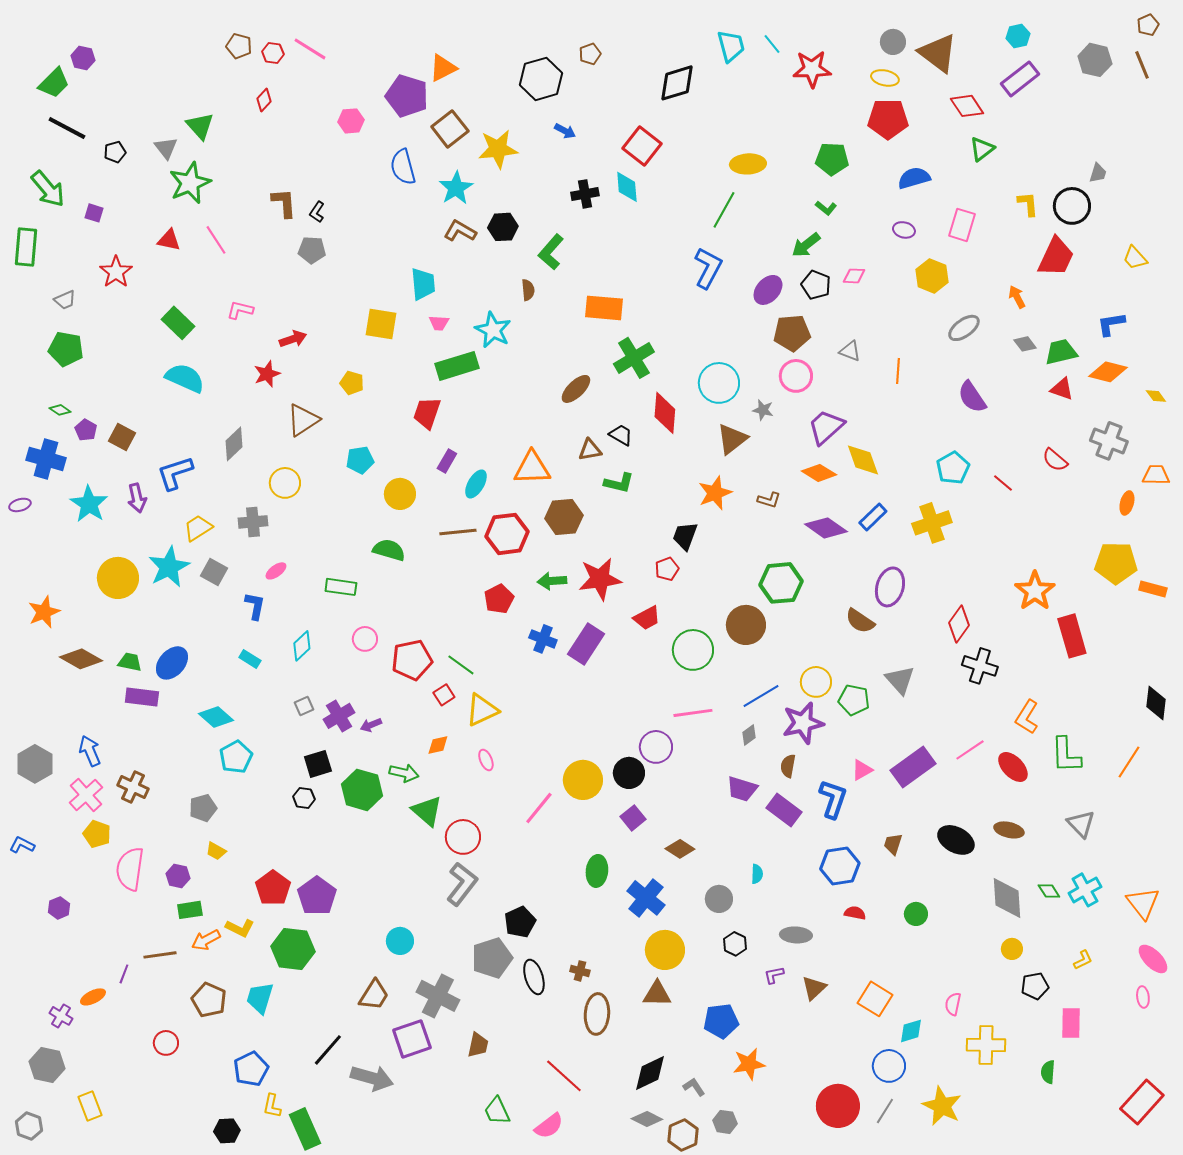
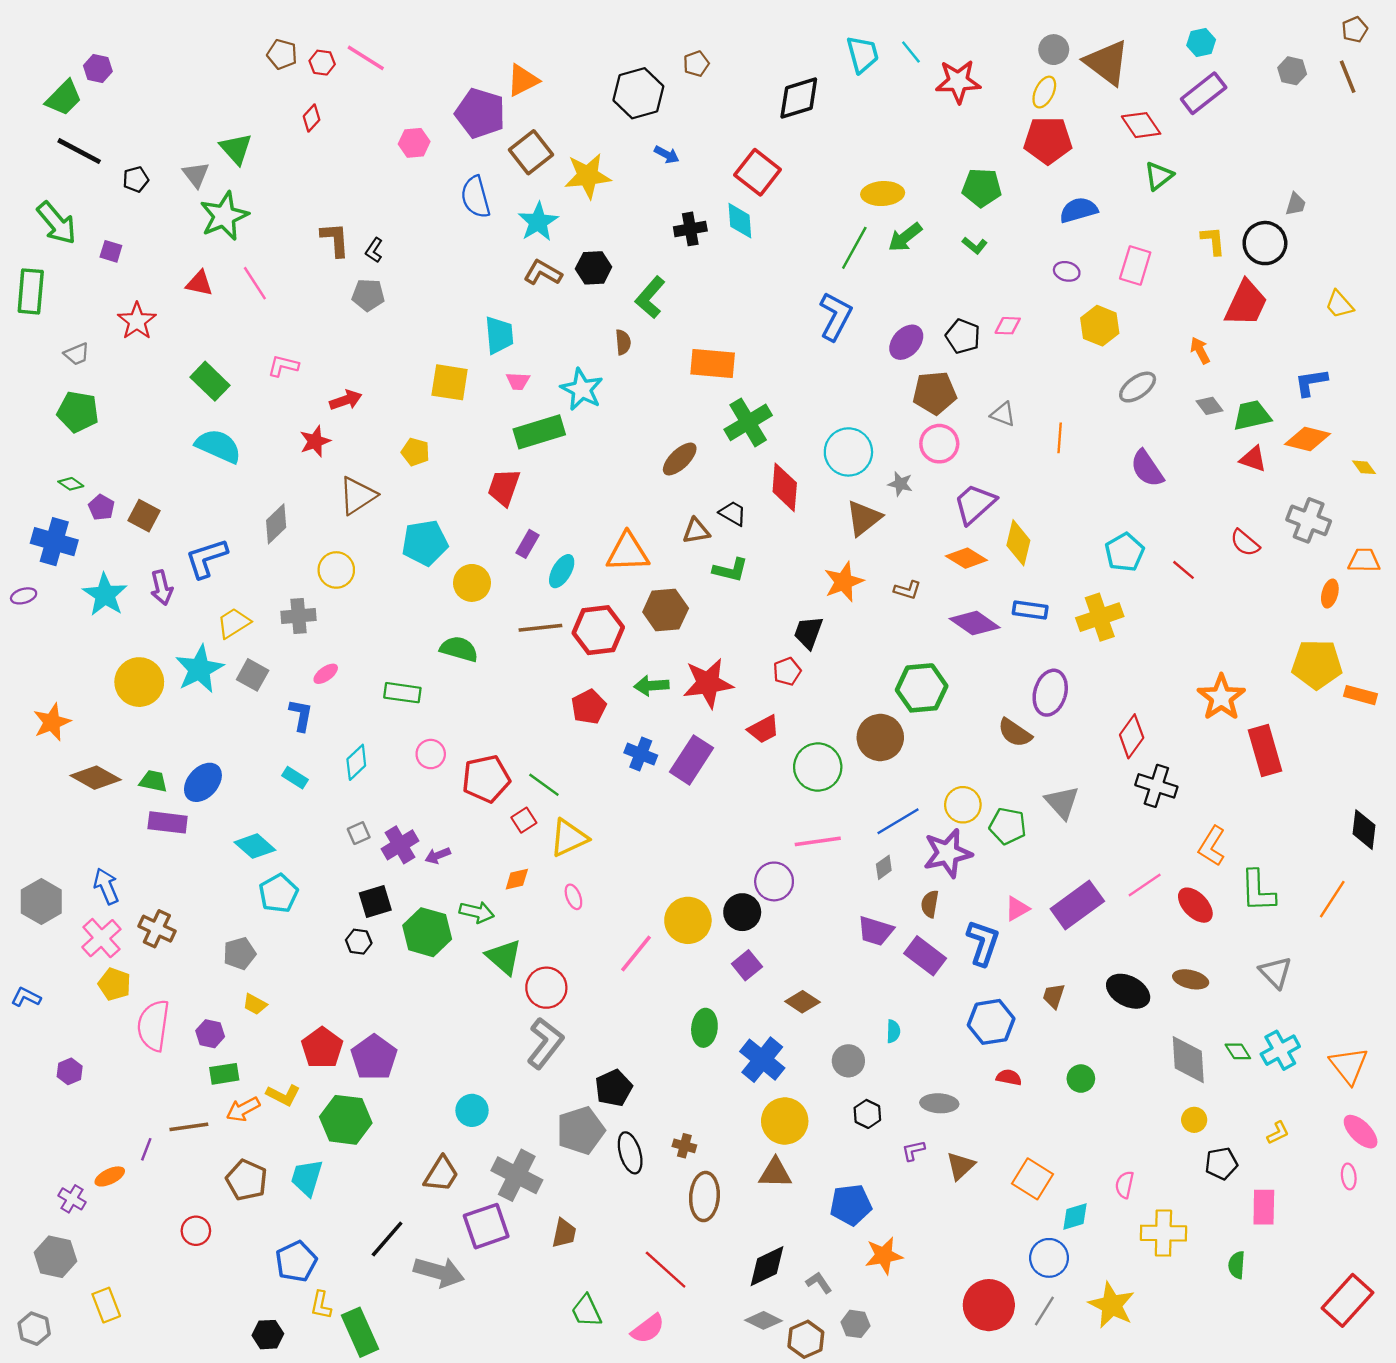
gray hexagon: (1095, 60) -> (1292, 71), size x0.7
yellow ellipse: (885, 78) -> (1044, 92), turned -76
green arrow: (806, 245) -> (905, 237), moved
cyan pentagon: (360, 460) -> (425, 543), size x1.4
yellow diamond: (863, 460) -> (1018, 543), turned 33
blue rectangle: (873, 517) -> (1030, 610), turned 52

